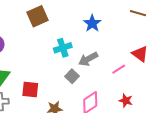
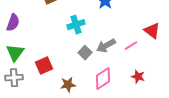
gray arrow: (88, 59) -> (106, 46), moved
red square: (30, 89) -> (44, 66), turned -30

